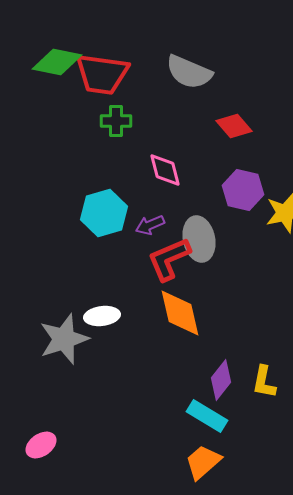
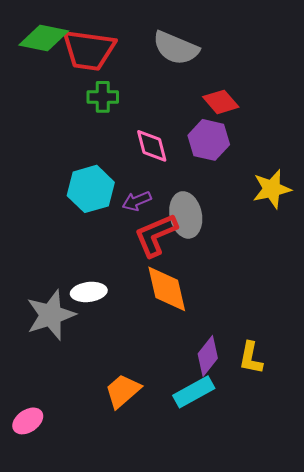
purple hexagon: (243, 190) -> (209, 140), moved
cyan rectangle: (207, 416) -> (194, 392), turned -60
orange trapezoid: (203, 462) -> (123, 391), moved

